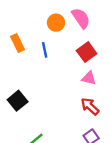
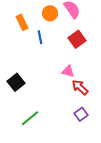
orange rectangle: (18, 43) -> (22, 22), moved
pink triangle: (89, 78) -> (68, 71), moved

